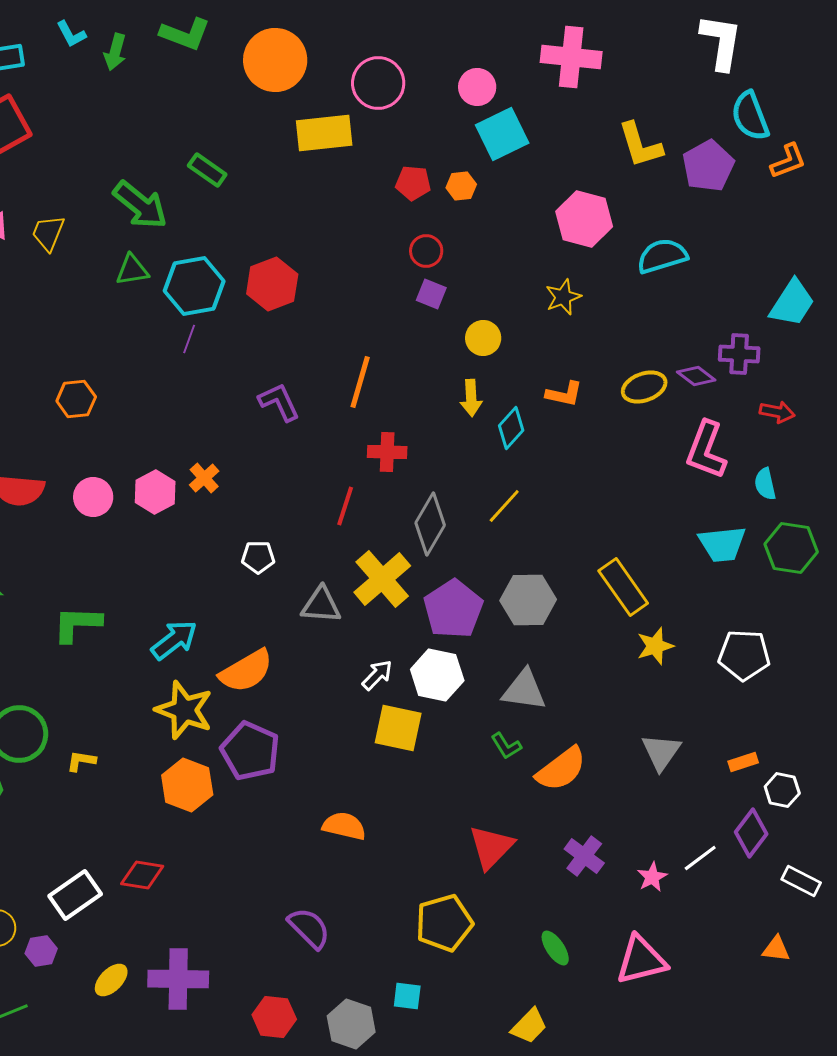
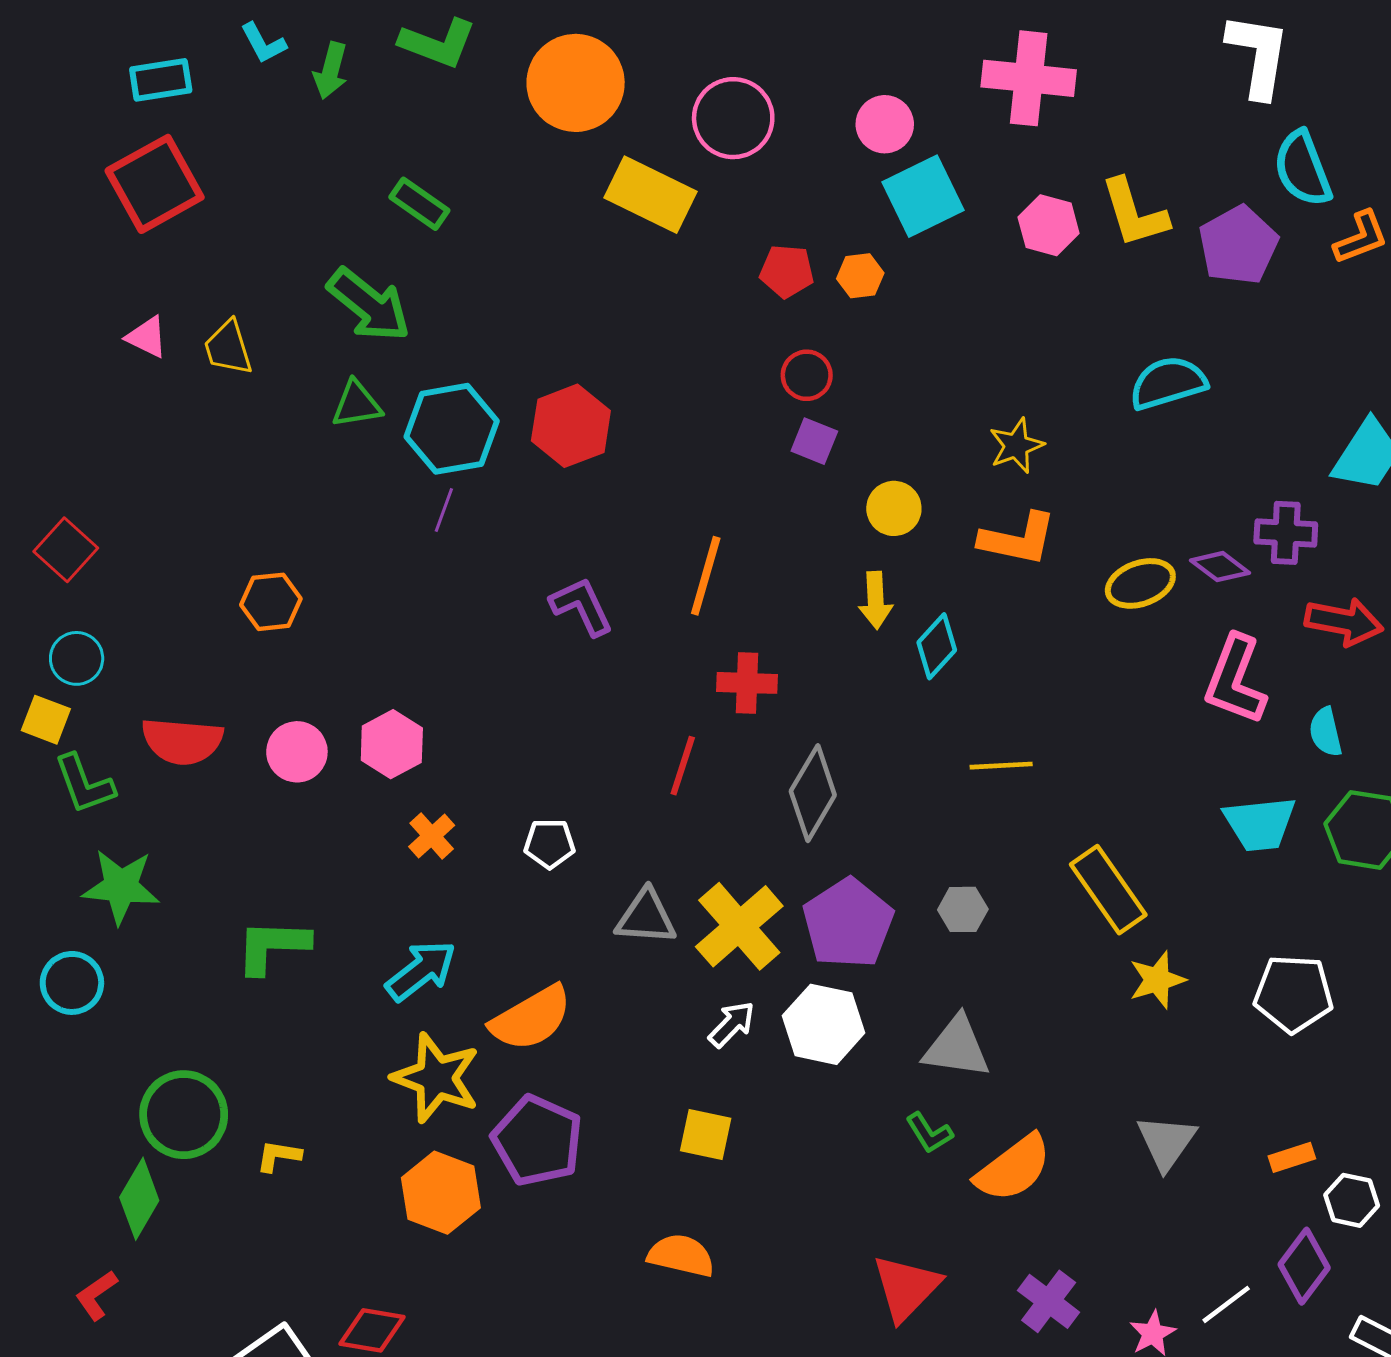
yellow rectangle: (324, 133) -> (651, 195), turned 32
green rectangle: (207, 170) -> (419, 204), moved
pink hexagon: (584, 219) -> (1049, 225), moved, size x0.7
yellow trapezoid: (48, 233) -> (228, 348), turned -39
orange L-shape: (564, 394) -> (1018, 539), moved, size x1.4
red arrow: (777, 412) -> (1344, 622), size x1.4
orange cross: (204, 478) -> (432, 836), moved
yellow line: (504, 506) -> (1001, 766), moved, turned 45
yellow cross: (382, 579) -> (739, 926), moved
gray hexagon: (528, 600) -> (963, 909), size x0.6
yellow square: (398, 728) -> (706, 1134), moved, size x0.7

